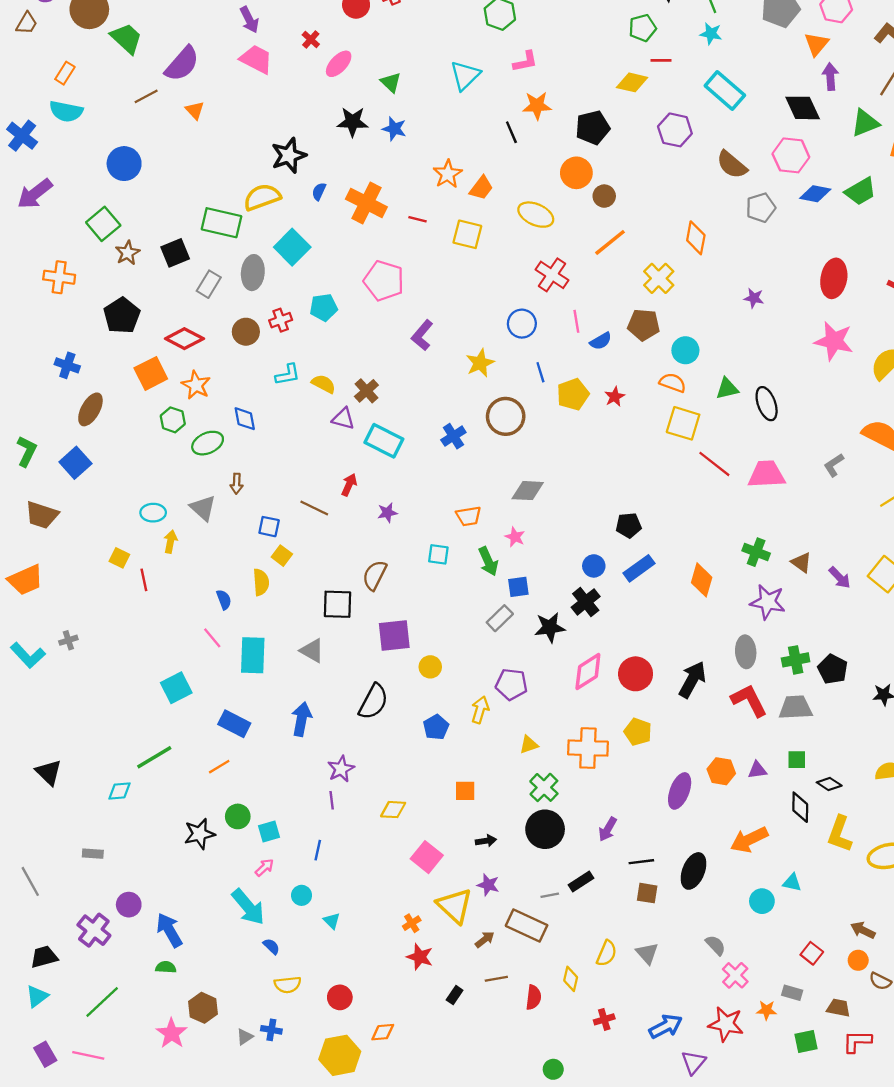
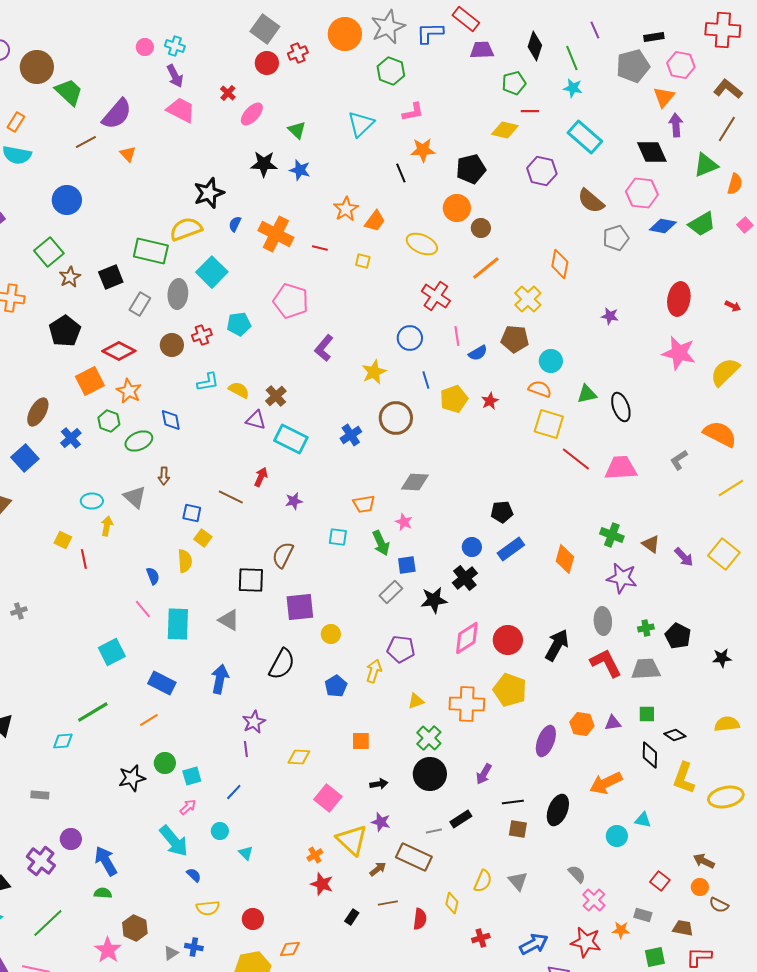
yellow square: (467, 234) -> (363, 261), size x0.6
blue cross: (67, 365) -> (71, 438), moved, turned 30
green cross: (796, 660) -> (646, 628), size x0.7
yellow pentagon: (638, 732) -> (510, 690), size x1.4
blue line: (318, 850) -> (234, 792), turned 30

